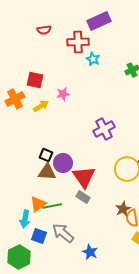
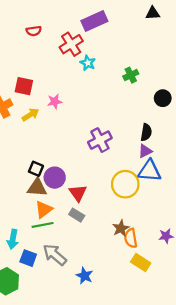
red cross: (78, 42) -> (71, 44), turned -30
red triangle: (84, 177) -> (78, 193), size x0.7
orange triangle: (38, 204) -> (44, 210), moved

